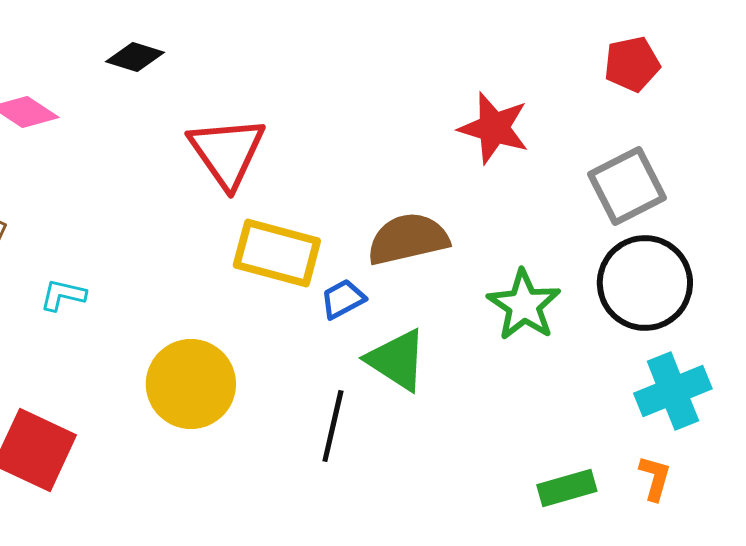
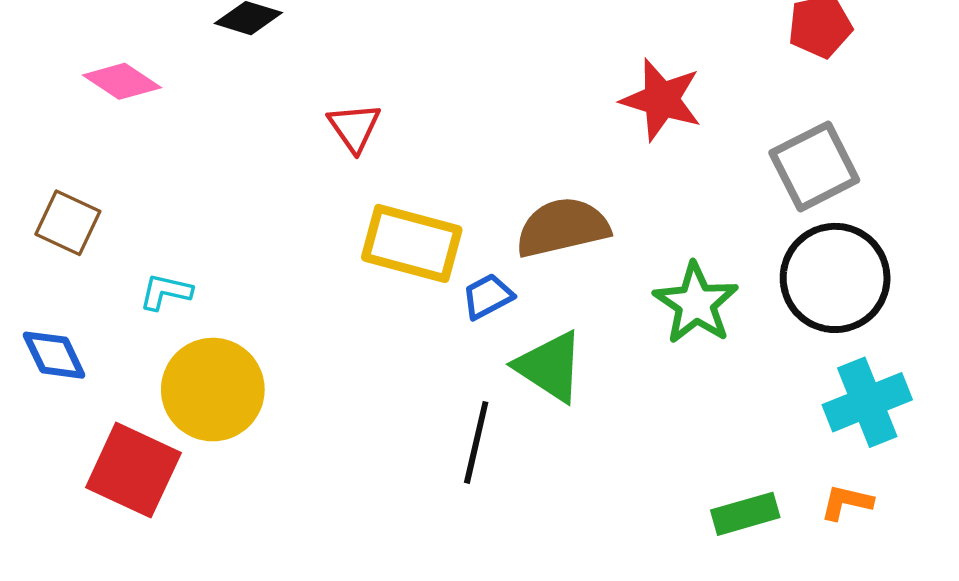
red triangle: (227, 152) -> (354, 127), size x0.6
yellow circle: (191, 384) -> (213, 390), moved
orange L-shape: (655, 478) -> (847, 502), turned -93

